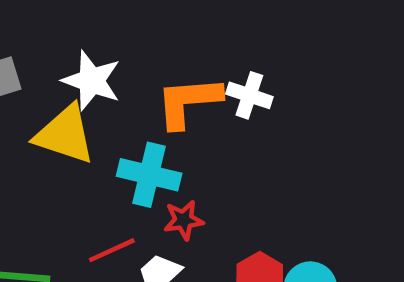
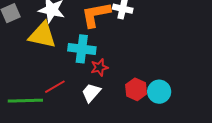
red line: (112, 250) -> (55, 87), moved

